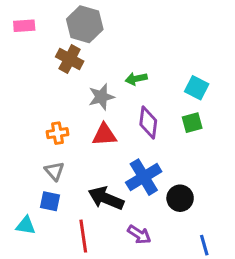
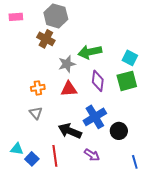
green arrow: (136, 79) -> (90, 52), size x1.6
green square: (192, 123) -> (127, 81), size x1.5
blue square: (50, 201) -> (32, 159), moved, turned 32

